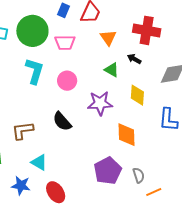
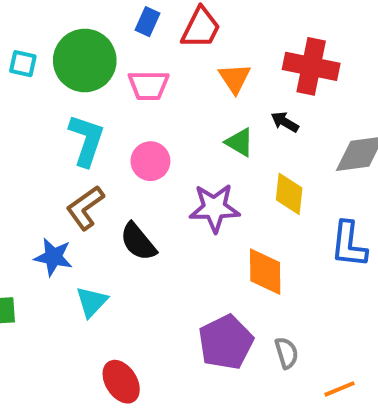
brown L-shape: (23, 131) -> (85, 208), moved, turned -30
cyan triangle: (39, 162) -> (92, 302), moved, turned 42
blue star: (21, 186) -> (53, 257), moved
orange line: (154, 192) -> (339, 389), moved

